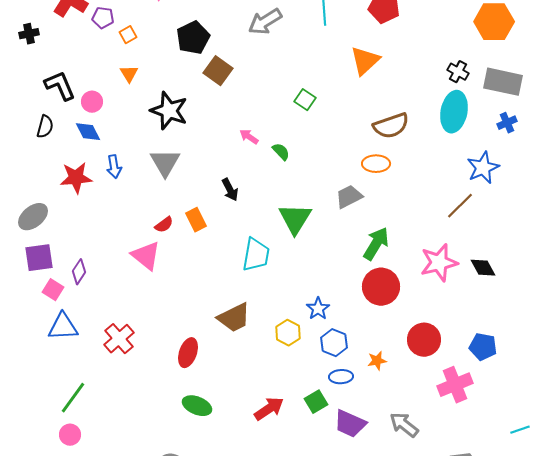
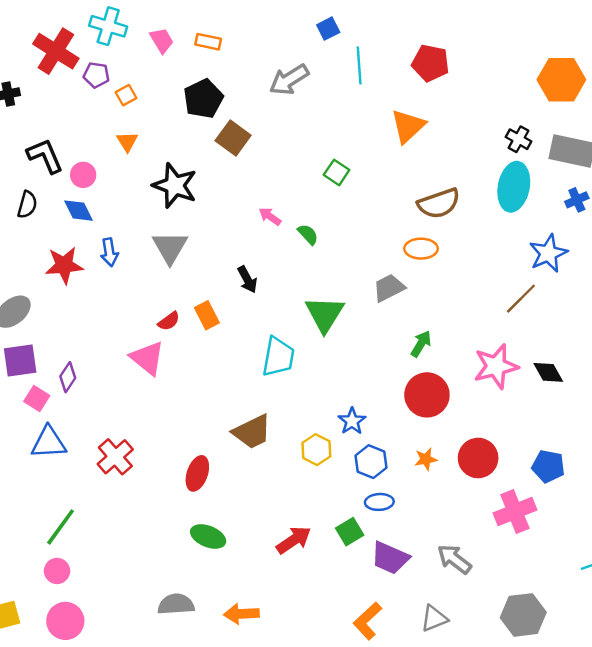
green arrow: (376, 244) -> (421, 344), size x0.7
orange star: (377, 361) -> (426, 459), moved

